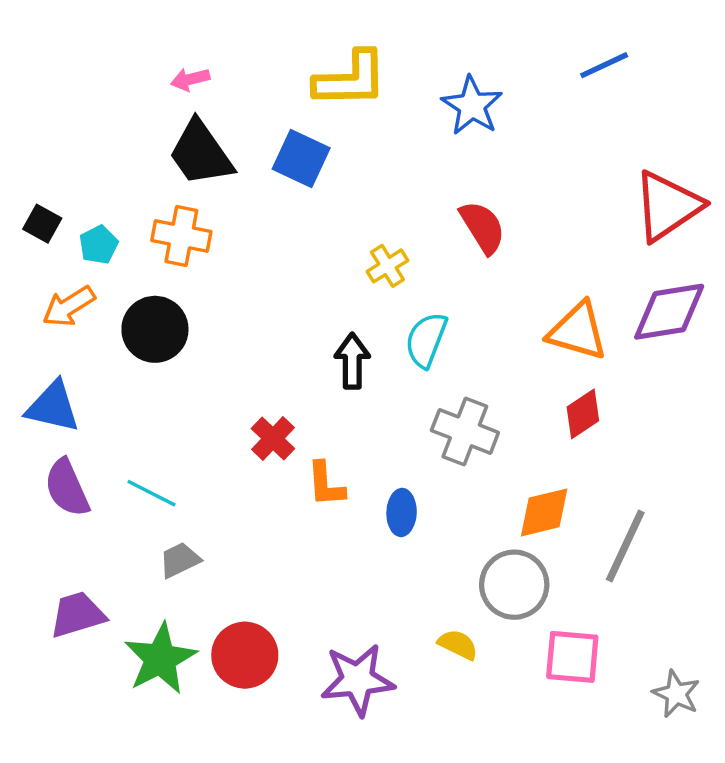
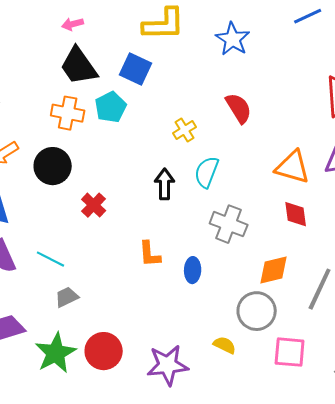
cyan pentagon: (99, 245) -> (111, 107), moved, size x1.4
red diamond: (583, 414) -> (296, 214), turned -64
red cross: (273, 439) -> (94, 205), moved

